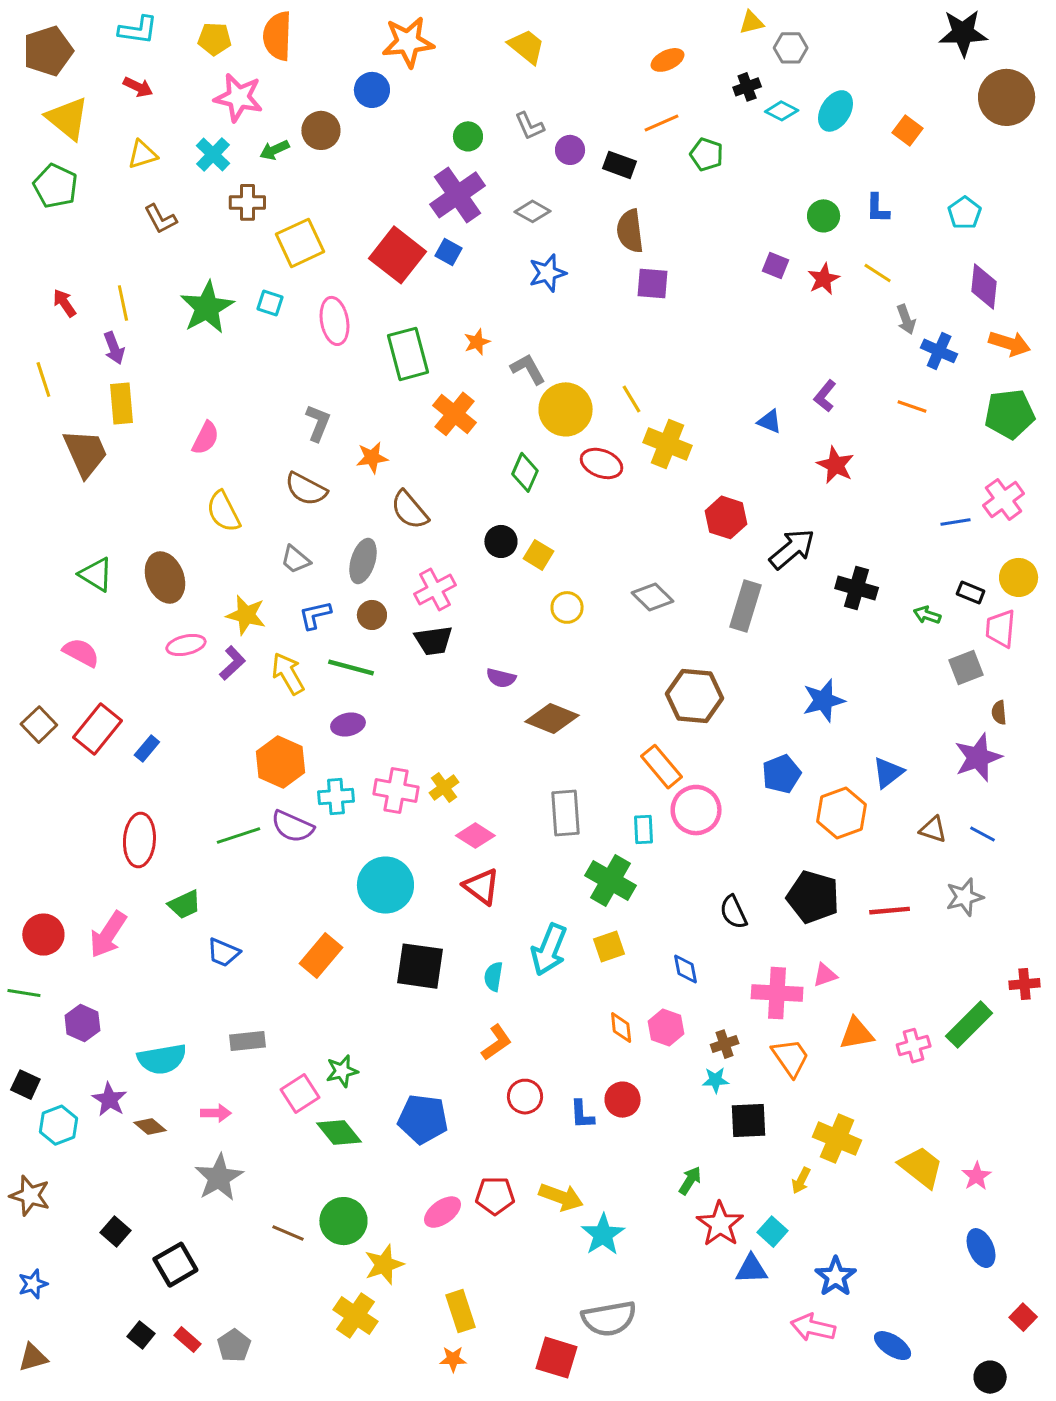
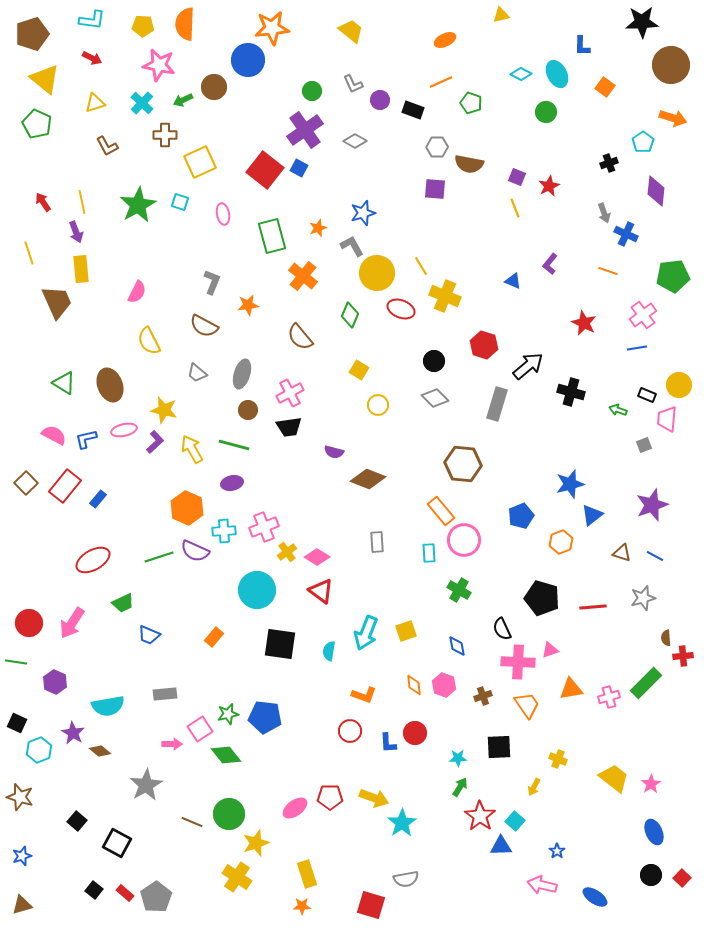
gray hexagon: (791, 48) -> (437, 147), moved
black cross: (747, 87) -> (609, 163), moved
blue circle: (372, 90) -> (248, 60), size x1.4
cyan ellipse: (836, 111) -> (557, 74), turned -60
blue L-shape: (878, 208) -> (582, 46), moved
green circle: (824, 216) -> (546, 112), moved
brown semicircle: (630, 231) -> (469, 164), moved, turned -72
blue star: (548, 273) -> (363, 213), moved
yellow line: (878, 273) -> (515, 208), moved, turned 36
pink ellipse: (334, 321) -> (223, 214), size x0.7
orange arrow: (1010, 343) -> (673, 118), moved
red star: (836, 465) -> (584, 323), moved
pink cross: (1004, 499) -> (643, 315), moved
brown semicircle: (409, 510) -> (300, 337), moved
black circle: (501, 541) -> (434, 361), moved
blue L-shape: (315, 615) -> (86, 439), moved
gray square: (966, 667) -> (644, 445), size x0.7
blue star: (824, 700) -> (570, 484), moved
brown semicircle: (999, 713) -> (666, 638), moved
yellow cross: (444, 788) -> (287, 552), moved
pink cross: (396, 791) -> (264, 527), turned -32
gray rectangle: (566, 813) -> (377, 542), size x0.7
orange hexagon: (842, 813) -> (561, 542), size x0.7
red ellipse: (139, 840) -> (93, 560), turned 56
green cross: (611, 881) -> (459, 590), moved, size x0.7
black semicircle: (734, 912) -> (502, 629), moved
orange rectangle: (321, 956) -> (214, 637), size x0.7
orange L-shape: (496, 1043) -> (364, 695), moved, turned 55
cyan star: (716, 1080) -> (458, 758), moved
pink arrow: (216, 1113) -> (172, 744), moved
blue pentagon: (423, 1119) -> (265, 717), moved
yellow cross: (837, 1139) -> (558, 759), size x0.6
black square: (175, 1265) -> (117, 843), turned -32
blue star: (836, 1277) -> (557, 851), size x0.6
gray semicircle: (609, 1319) -> (406, 879), size x0.7
gray pentagon: (234, 1346) -> (156, 897), size x1.4
black circle: (990, 1377) -> (651, 875), moved

